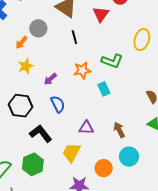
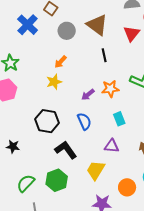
gray circle: (38, 28) -> (67, 31), moved
orange arrow: (22, 42) -> (61, 62), moved
purple arrow: (50, 79) -> (88, 95), moved
cyan rectangle: (104, 89) -> (119, 119), moved

